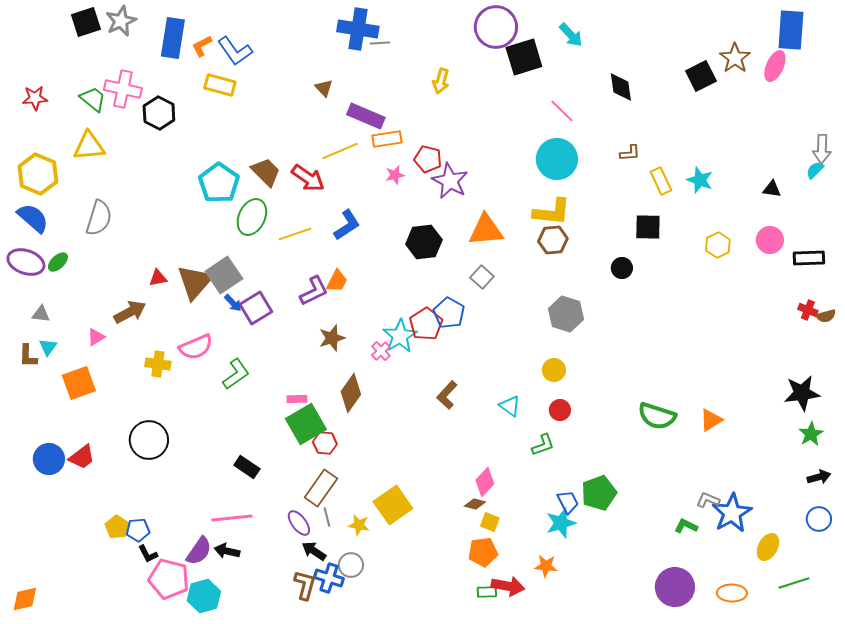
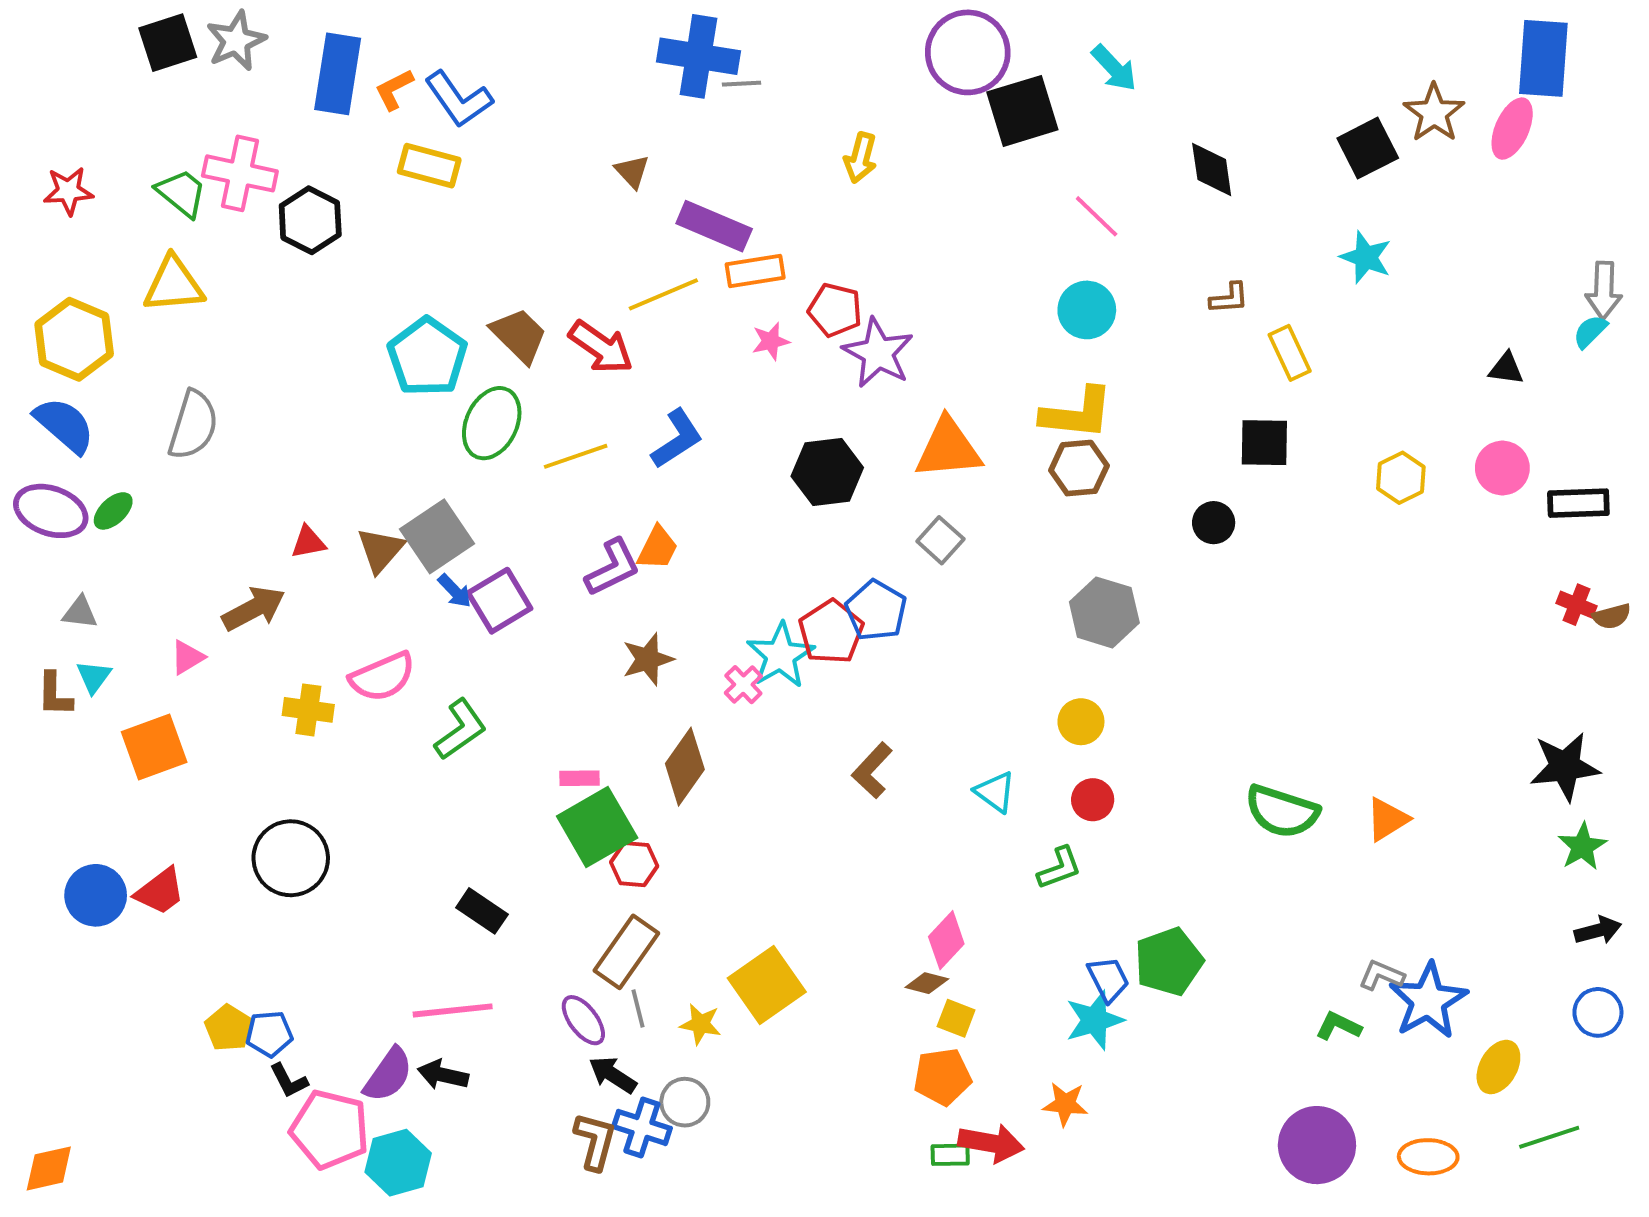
cyan circle: (557, 159) -> (1087, 310), size x0.7
cyan star: (700, 180) -> (1366, 257), moved
brown triangle: (195, 282) -> (380, 550), size x0.7

